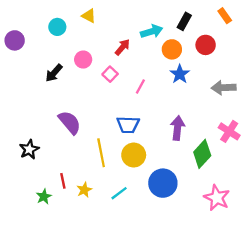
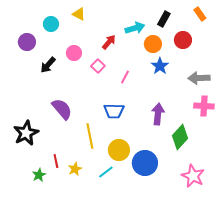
purple circle: (15, 40) -> (27, 42), moved
pink cross: (229, 131) -> (204, 106), moved, turned -30
black star: (29, 149) -> (26, 133), size x1.4
yellow circle: (134, 155) -> (119, 150), moved

